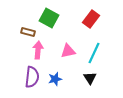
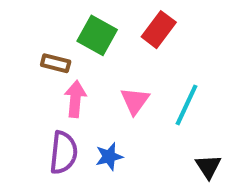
red rectangle: (91, 19) -> (159, 30), moved
pink triangle: (68, 51) -> (135, 101), turned -42
black triangle: (90, 78) -> (208, 166), moved

